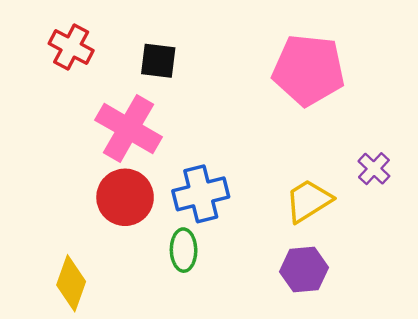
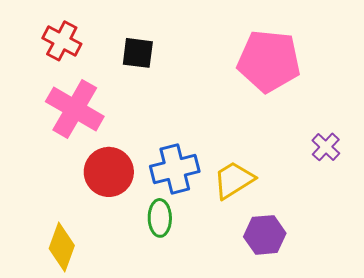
pink cross: (128, 128) -> (75, 109), moved
yellow trapezoid: (309, 201) -> (234, 180), moved

